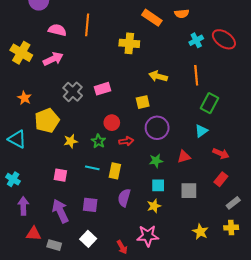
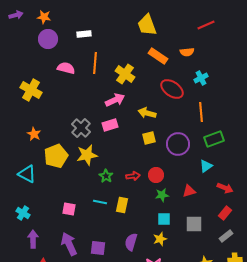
red ellipse: (224, 39) -> (172, 89), moved
yellow cross: (129, 43) -> (125, 74), moved, turned 30
pink arrow: (53, 59) -> (115, 100), moved
yellow arrow: (158, 76) -> (147, 113), moved
green rectangle: (210, 103) -> (214, 139), turned 42
red circle: (112, 123) -> (156, 175), moved
purple circle: (157, 128) -> (178, 144), moved
yellow star: (71, 141) -> (87, 155), moved, size x1.5
purple semicircle: (124, 198) -> (131, 242), moved
gray rectangle: (233, 203) -> (226, 236), moved
purple square: (90, 205) -> (98, 248), moved

